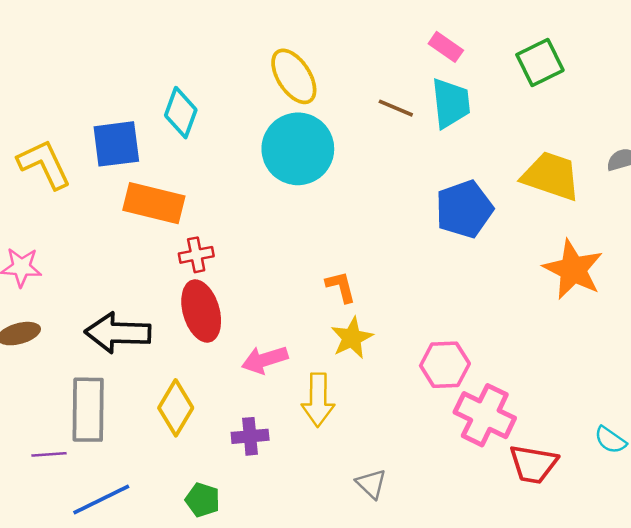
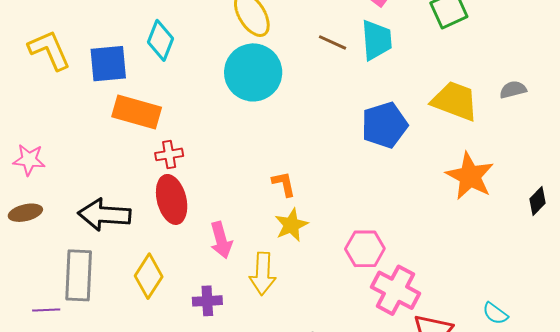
yellow L-shape: (44, 164) -> (49, 50), moved
pink arrow: (265, 360) -> (221, 240), turned -90

